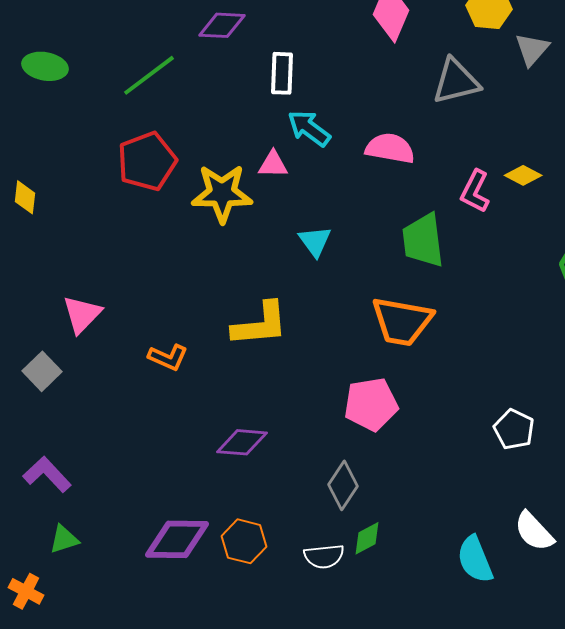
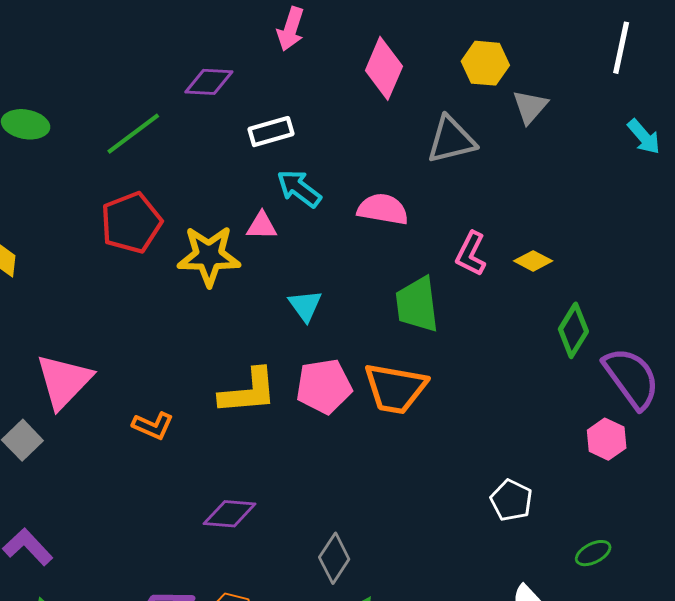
white rectangle: (282, 73) -> (271, 132), turned 72
yellow diamond: (523, 175) -> (533, 261), moved
pink triangle: (82, 314) -> (64, 381), size x1.4
pink pentagon: (371, 404) -> (324, 386), moved

